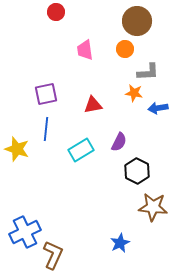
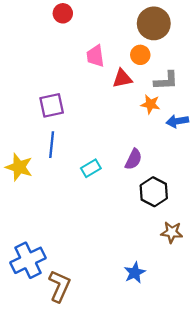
red triangle: (93, 105) -> (122, 78), moved
cyan rectangle: (81, 150) -> (91, 168), size x0.7
brown star: (153, 207) -> (172, 232), size x0.7

